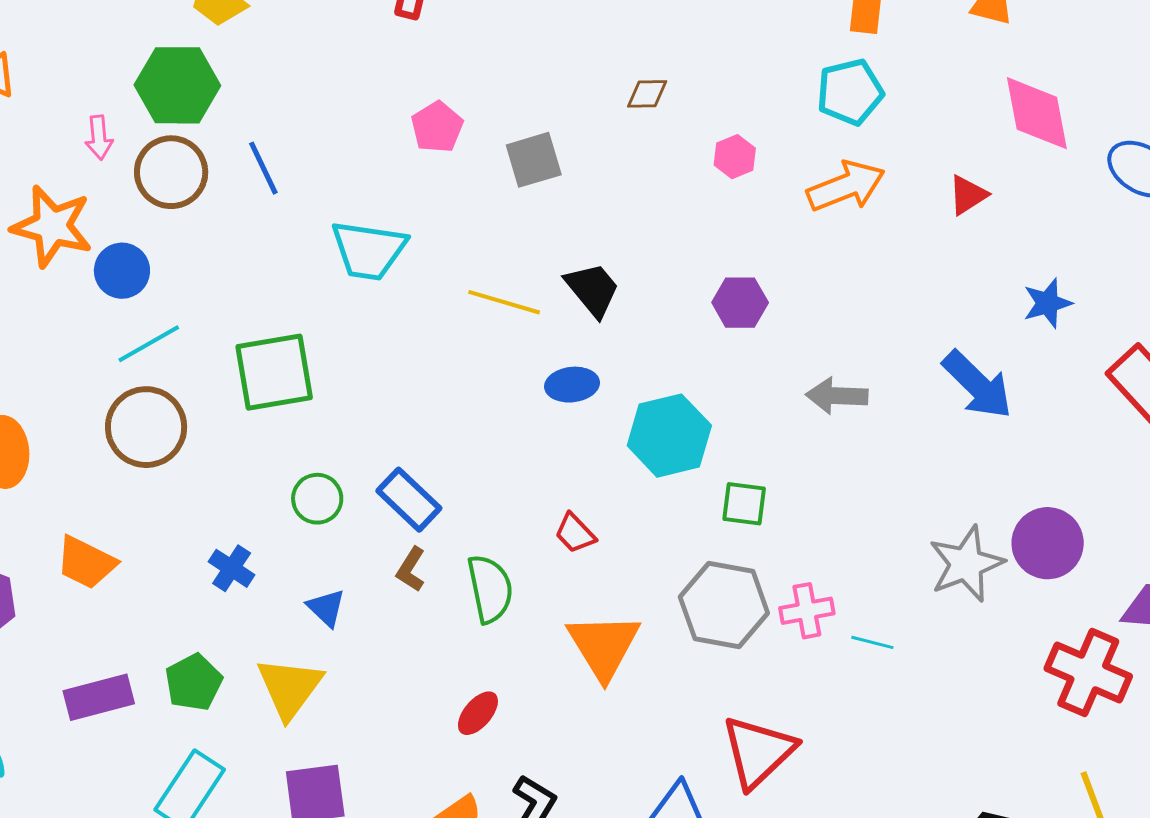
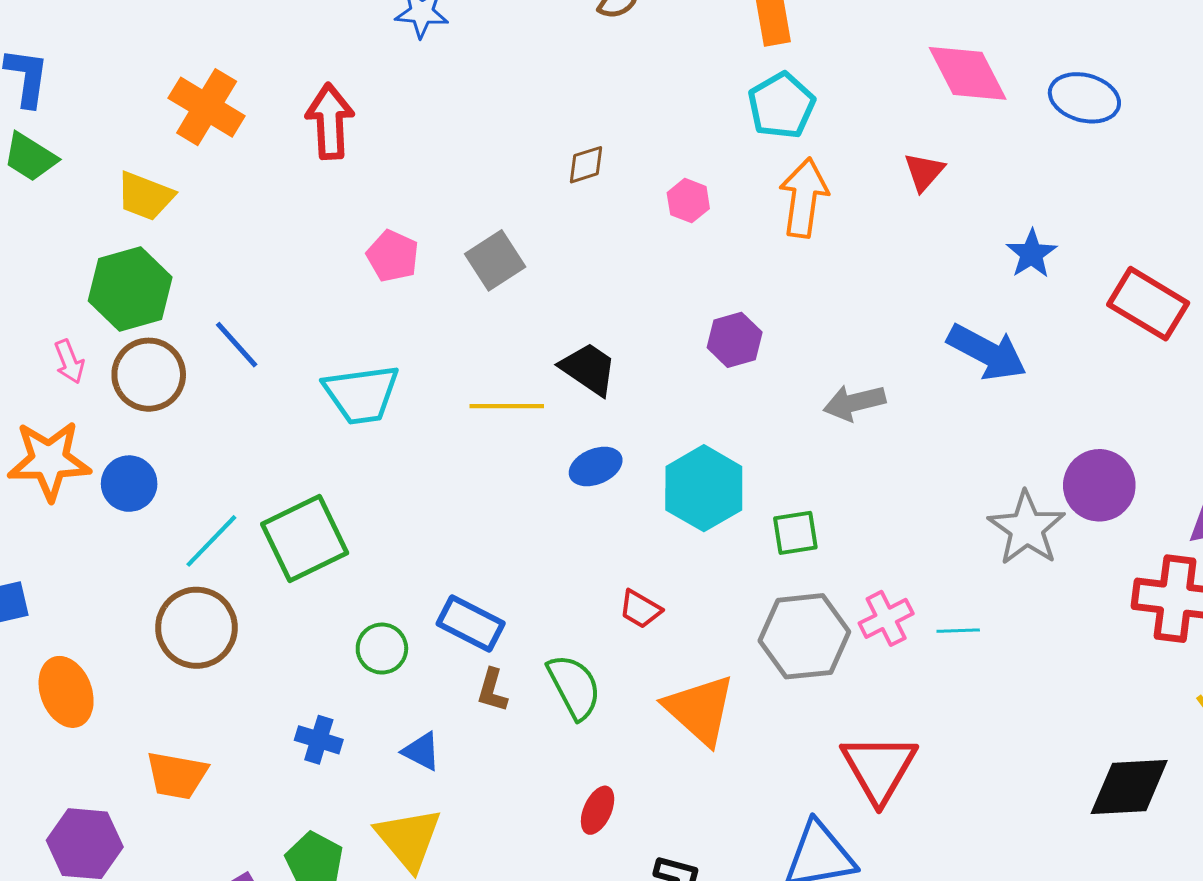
orange arrow: (846, 186) -> (804, 198), turned -44
cyan line: (149, 344) -> (211, 541), moved

